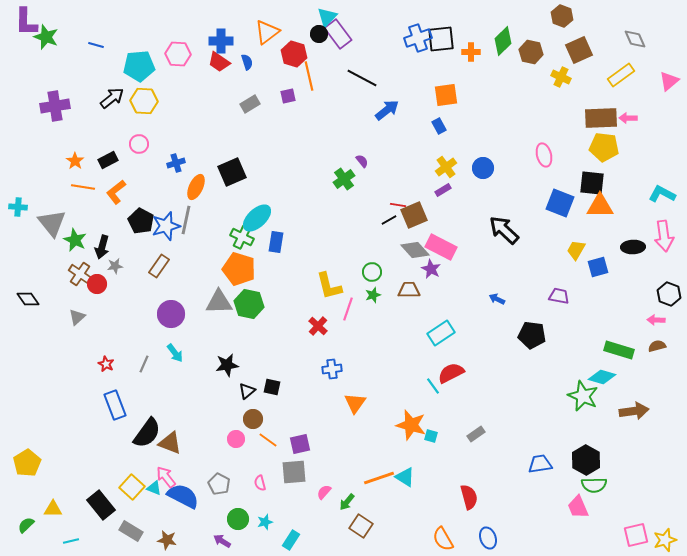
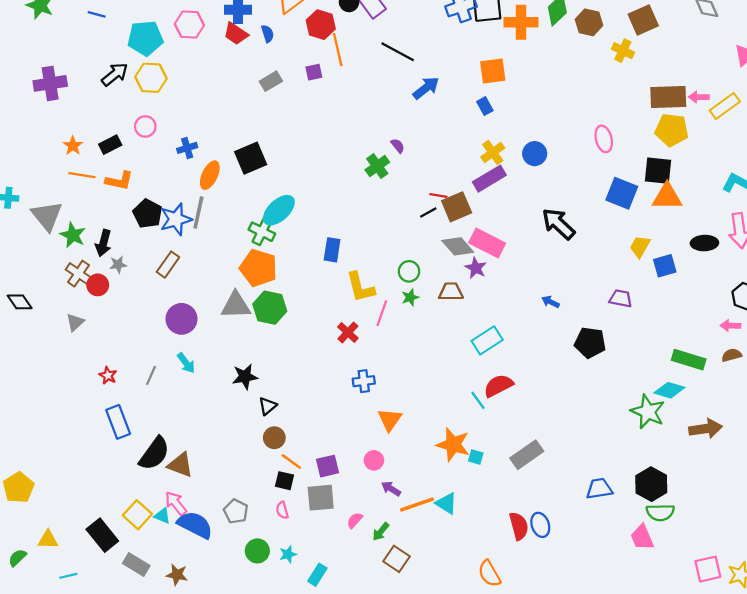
orange cross: (471, 52) -> (521, 22), size x1.6
yellow rectangle: (621, 75) -> (725, 106), moved
purple rectangle: (443, 190) -> (489, 179), size x1.8
orange L-shape: (116, 192) -> (119, 181), turned -130
blue rectangle: (276, 242) -> (332, 250), moved
black square: (272, 387) -> (284, 481), moved
gray rectangle: (476, 434) -> (527, 455), size x1.6
pink circle: (236, 439) -> (374, 460), moved
blue ellipse: (488, 538) -> (540, 525), moved
purple arrow: (222, 541) -> (391, 489), moved

